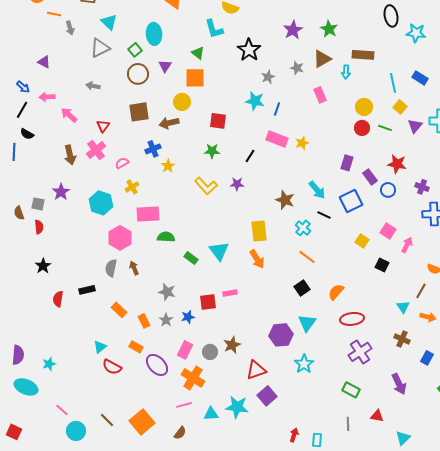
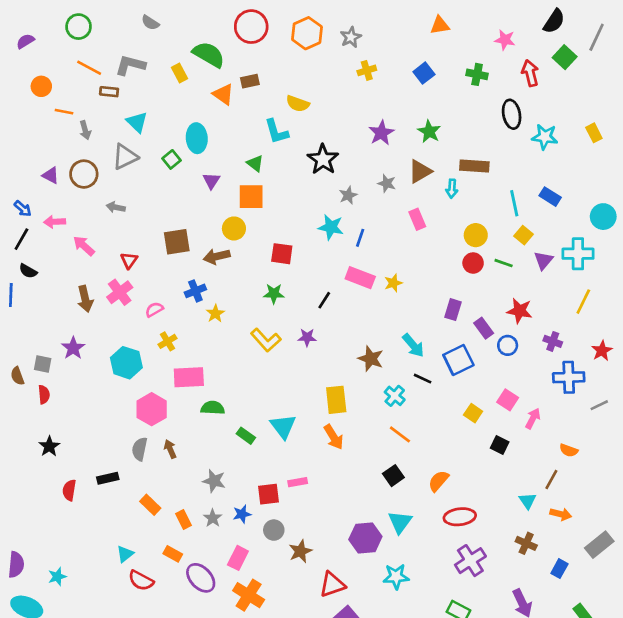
brown circle: (138, 74) -> (84, 174), moved
gray circle: (210, 352) -> (274, 530), moved
cyan star: (304, 364) -> (396, 577), turned 30

